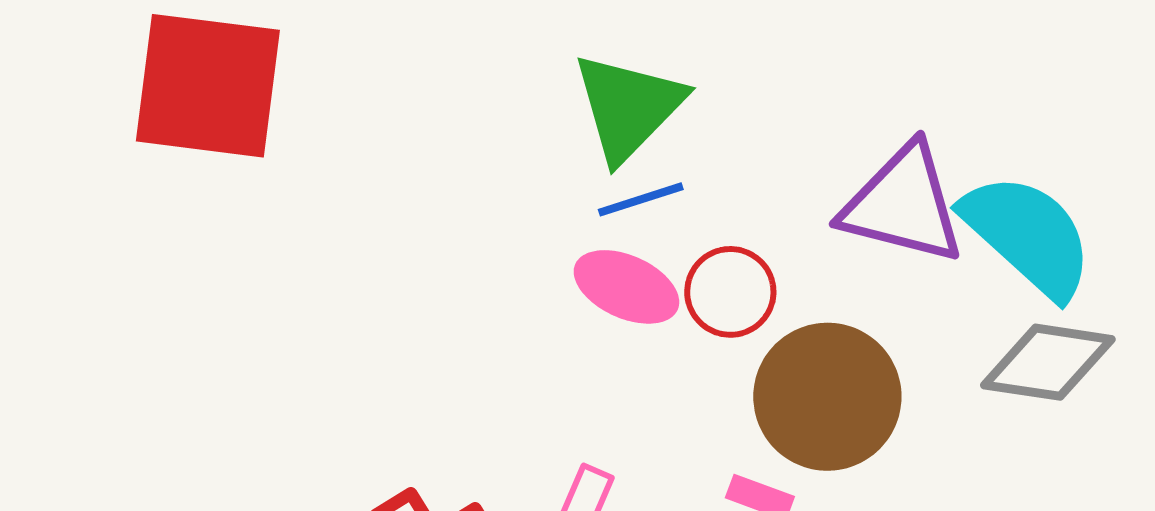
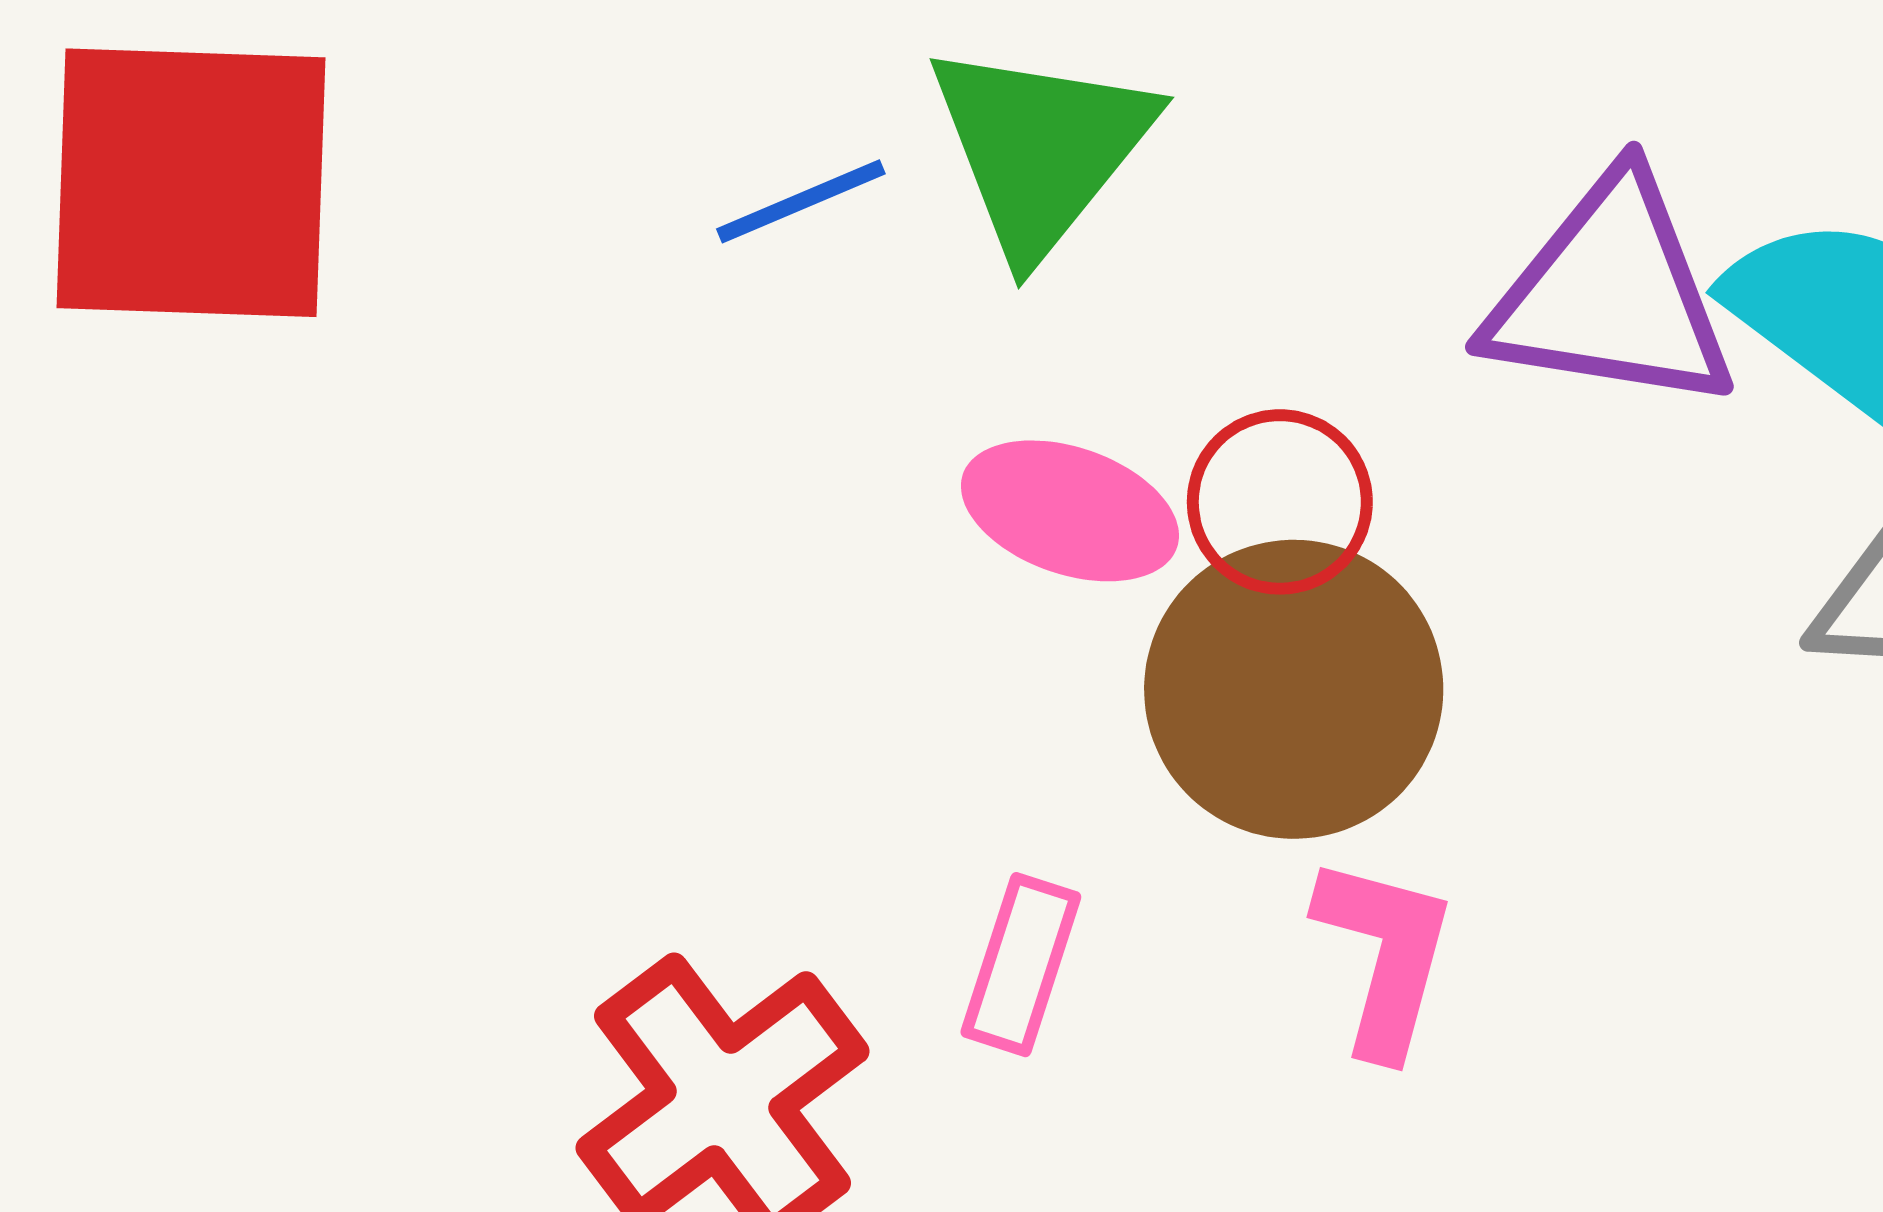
blue line: (641, 199) -> (801, 201), moved
brown circle: (827, 397) -> (1294, 689), moved

